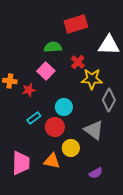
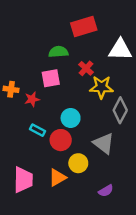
pink square: (46, 71) -> (51, 78), turned 36
cyan rectangle: (34, 118) -> (37, 130), turned 64
orange triangle: (52, 161) -> (57, 178), turned -42

